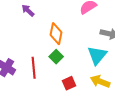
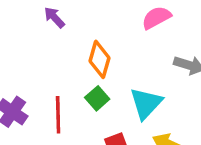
cyan triangle: (97, 55) -> (146, 103), moved

